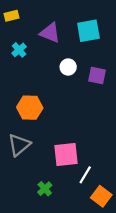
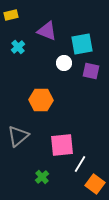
cyan square: (88, 31) -> (82, 44), moved
orange hexagon: (30, 108) -> (41, 100), moved

